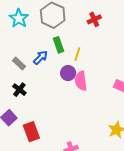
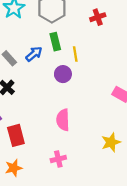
yellow line: (77, 54) -> (75, 54), turned -32
pink semicircle: (81, 81) -> (63, 120), moved

